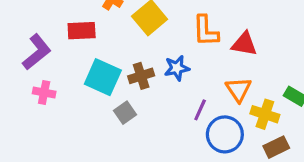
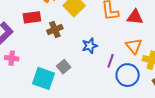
blue star: (177, 68) -> (90, 46), moved
brown cross: (141, 76) -> (55, 30), moved
cyan square: (103, 77) -> (43, 78), moved

